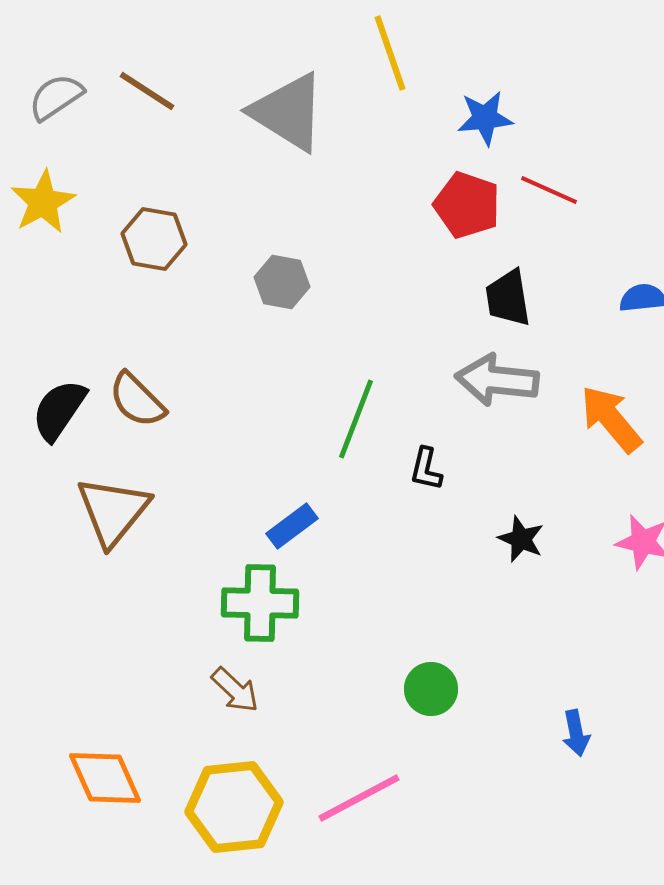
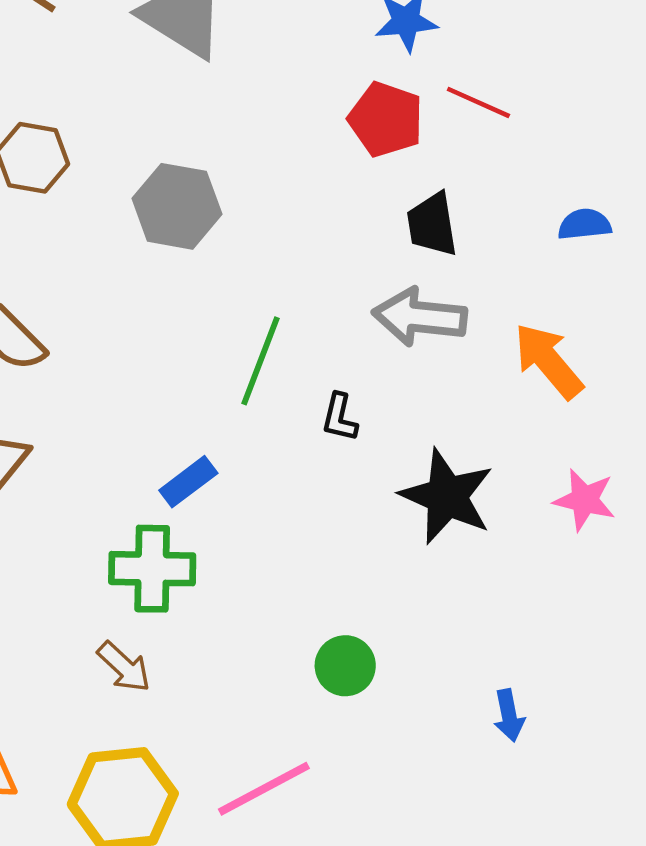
gray hexagon: (282, 282) -> (177, 206), size x1.4
black star: (521, 539) -> (447, 496), size x1.8

